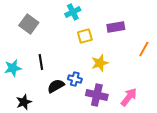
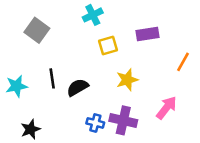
blue cross: (75, 79) -> (95, 123), moved
black semicircle: (56, 86) -> (78, 87), moved
pink arrow: (129, 97) -> (166, 108), moved

